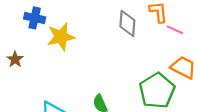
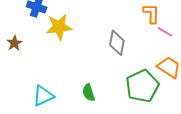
gray diamond: (127, 23) -> (117, 43), moved

